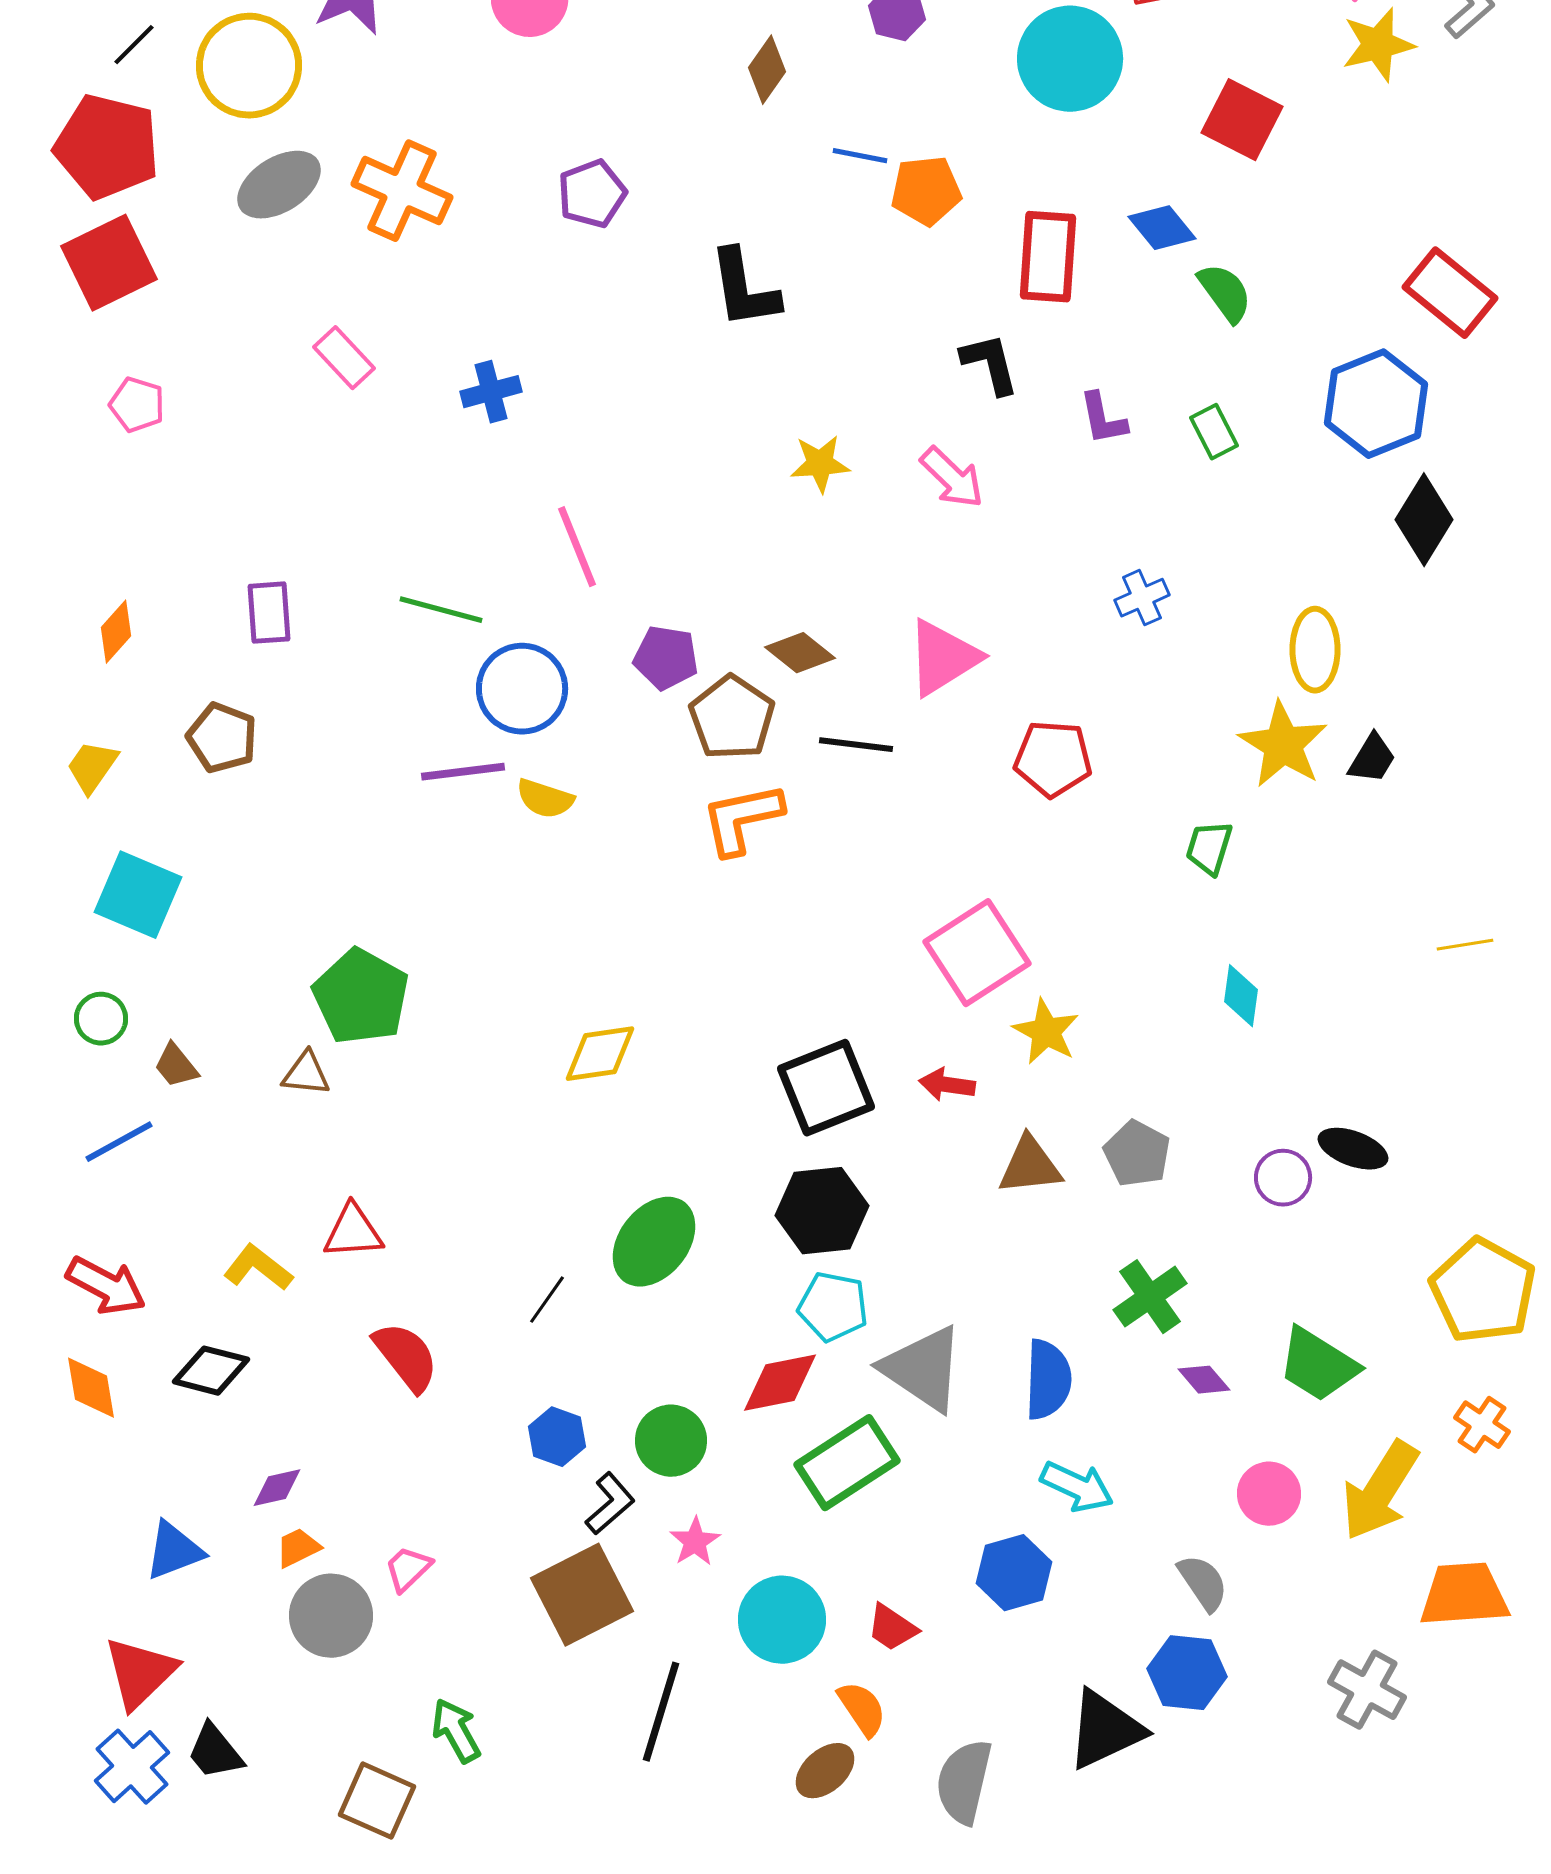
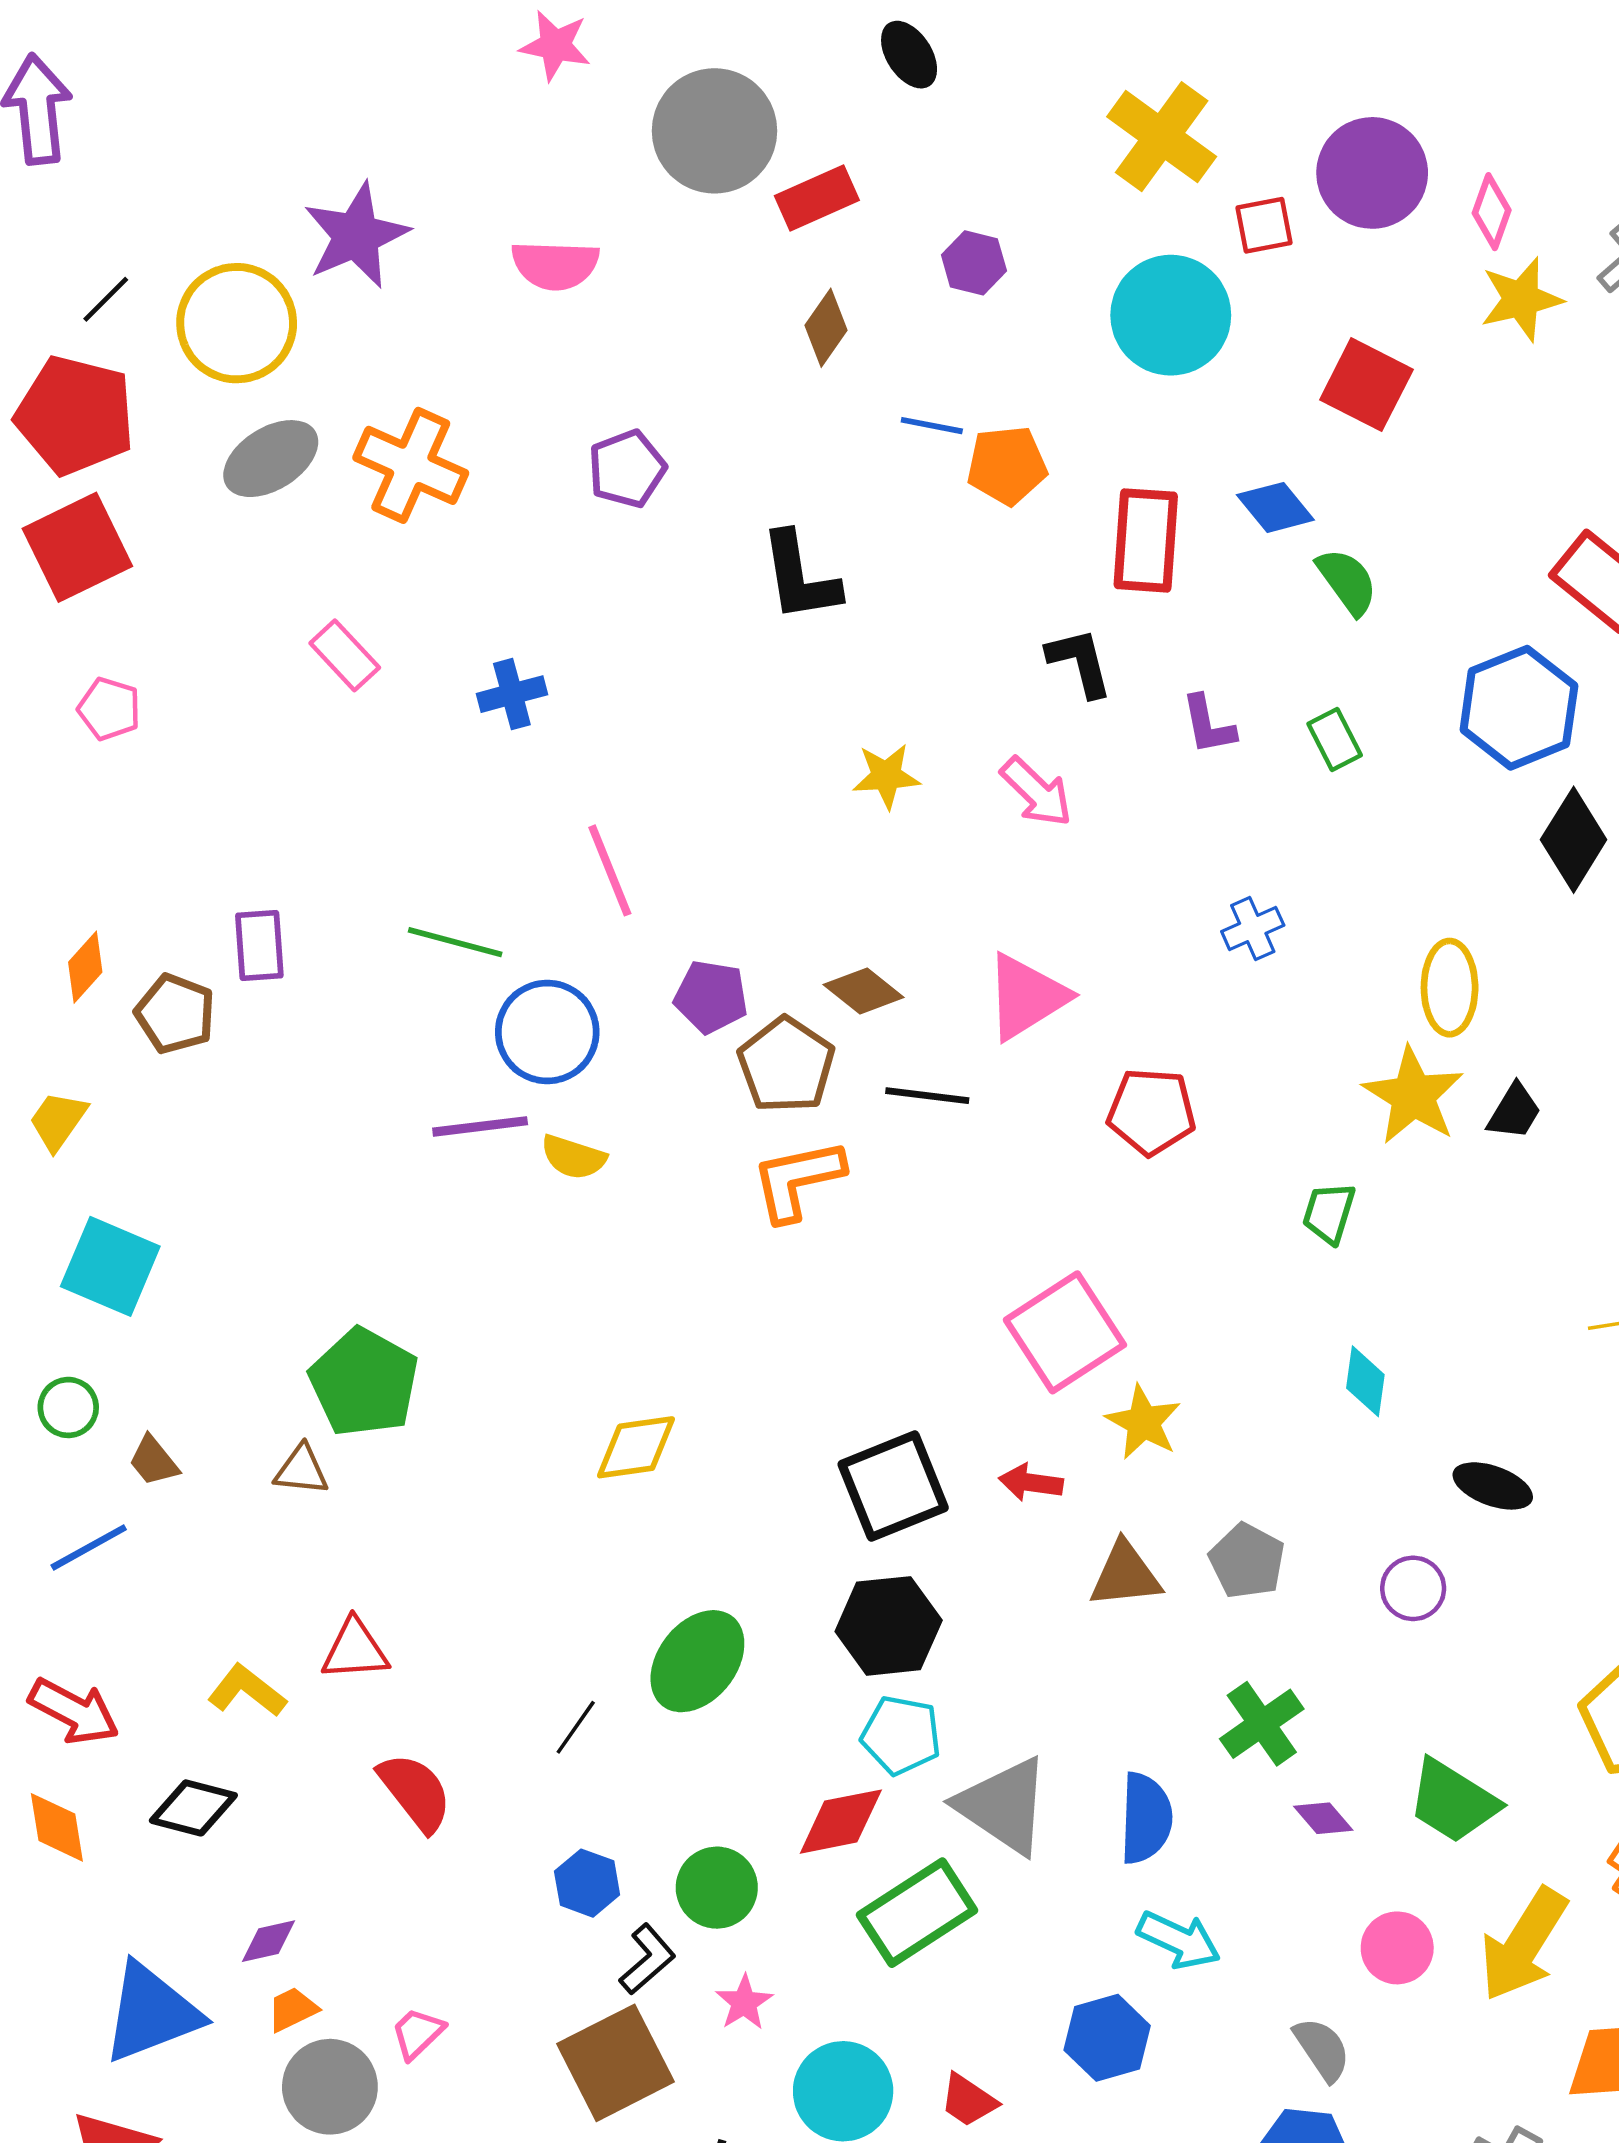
brown pentagon: (222, 738) -> (175, 1014), moved
black ellipse: (1353, 1149) -> (1493, 1486), moved
blue triangle: (174, 1551) -> (151, 2013), size x1.5

